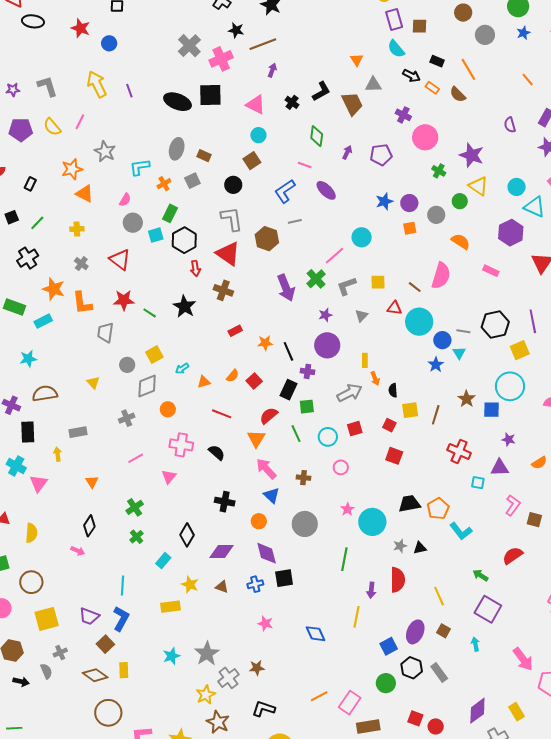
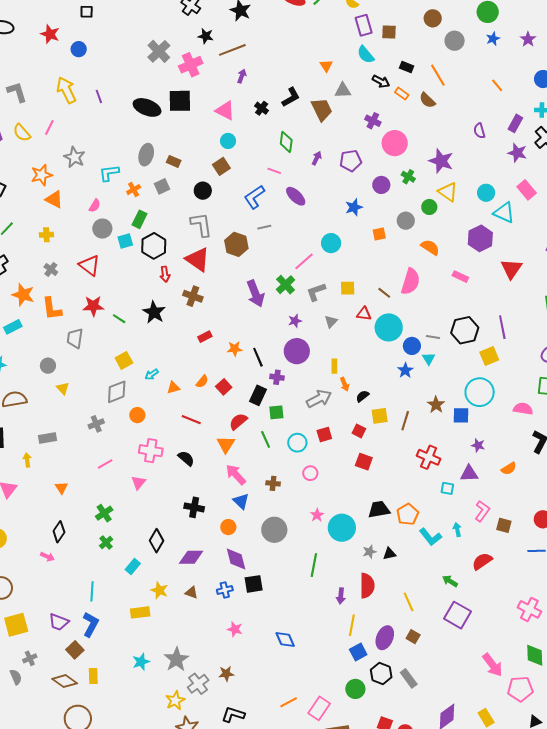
purple circle: (409, 203) -> (381, 185), moved
gray circle: (127, 365) -> (48, 366), moved
black semicircle: (393, 390) -> (362, 396), turned 56
yellow line: (356, 617) -> (352, 625), moved
cyan arrow: (475, 644) -> (457, 530), moved

